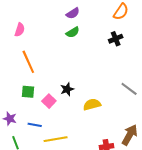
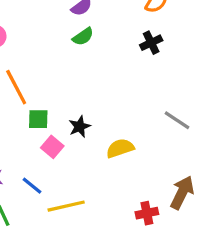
green square: (28, 92) -> (38, 119), moved
blue line: (35, 125) -> (32, 186), turned 32

